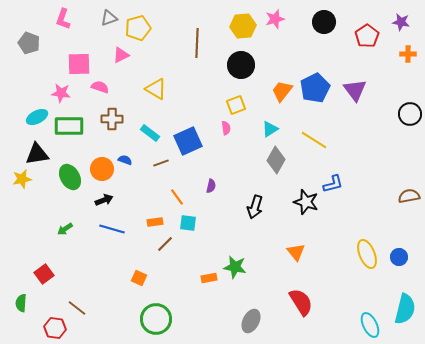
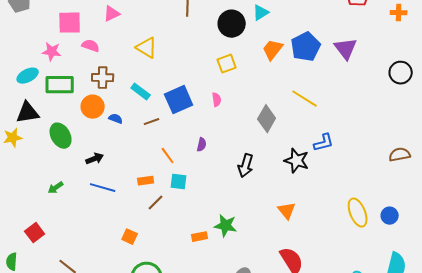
pink semicircle: (226, 128) -> (217, 100), moved
cyan triangle: (270, 129) -> (261, 13), moved
orange circle: (102, 169) -> (93, 107), moved

